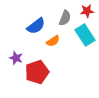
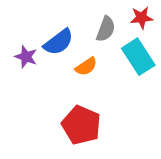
purple star: (16, 58) -> (26, 57), moved
red pentagon: (37, 72) -> (81, 125), moved, turned -30

